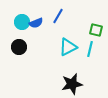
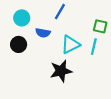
blue semicircle: (36, 23) -> (43, 33), moved, turned 32
black star: (72, 84) -> (61, 71), moved

